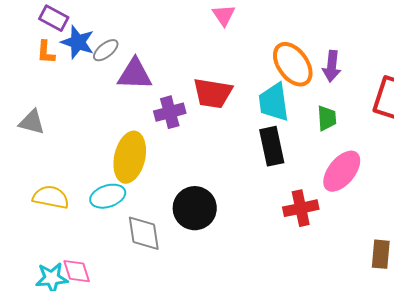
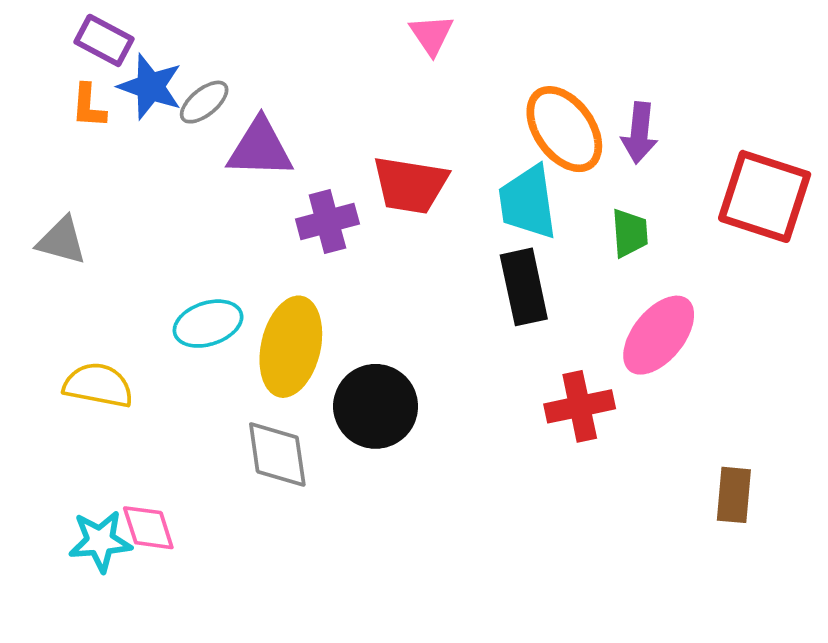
yellow ellipse: (130, 157) -> (291, 347), moved
cyan ellipse: (108, 196) -> (208, 324), moved

